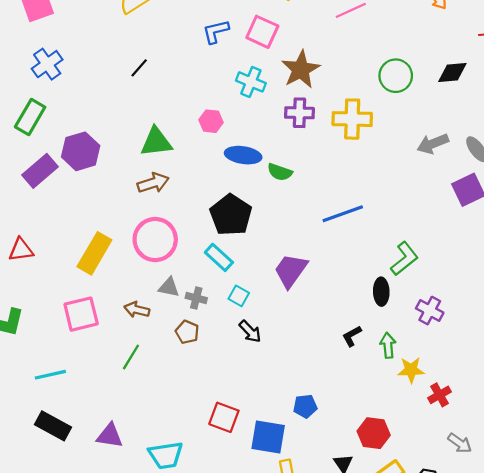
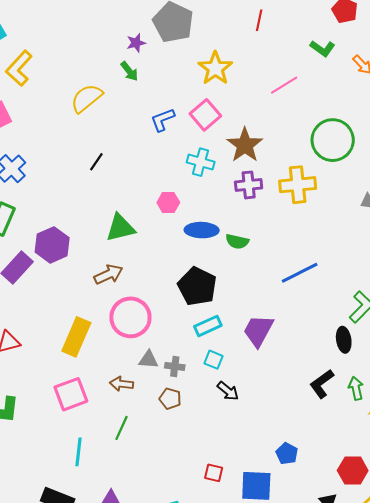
pink square: (262, 32) -> (205, 115), turned 32
green circle: (396, 76) -> (333, 140), size x1.4
brown arrow: (153, 183) -> (109, 274), moved
cyan rectangle: (219, 257) -> (208, 326), moved, turned -60
black L-shape: (352, 336) -> (322, 384), size x1.4
cyan line: (50, 375) -> (79, 452), moved, turned -64
blue pentagon: (305, 406) -> (287, 453), turned -30
red square: (224, 417) -> (214, 473), size x0.7

